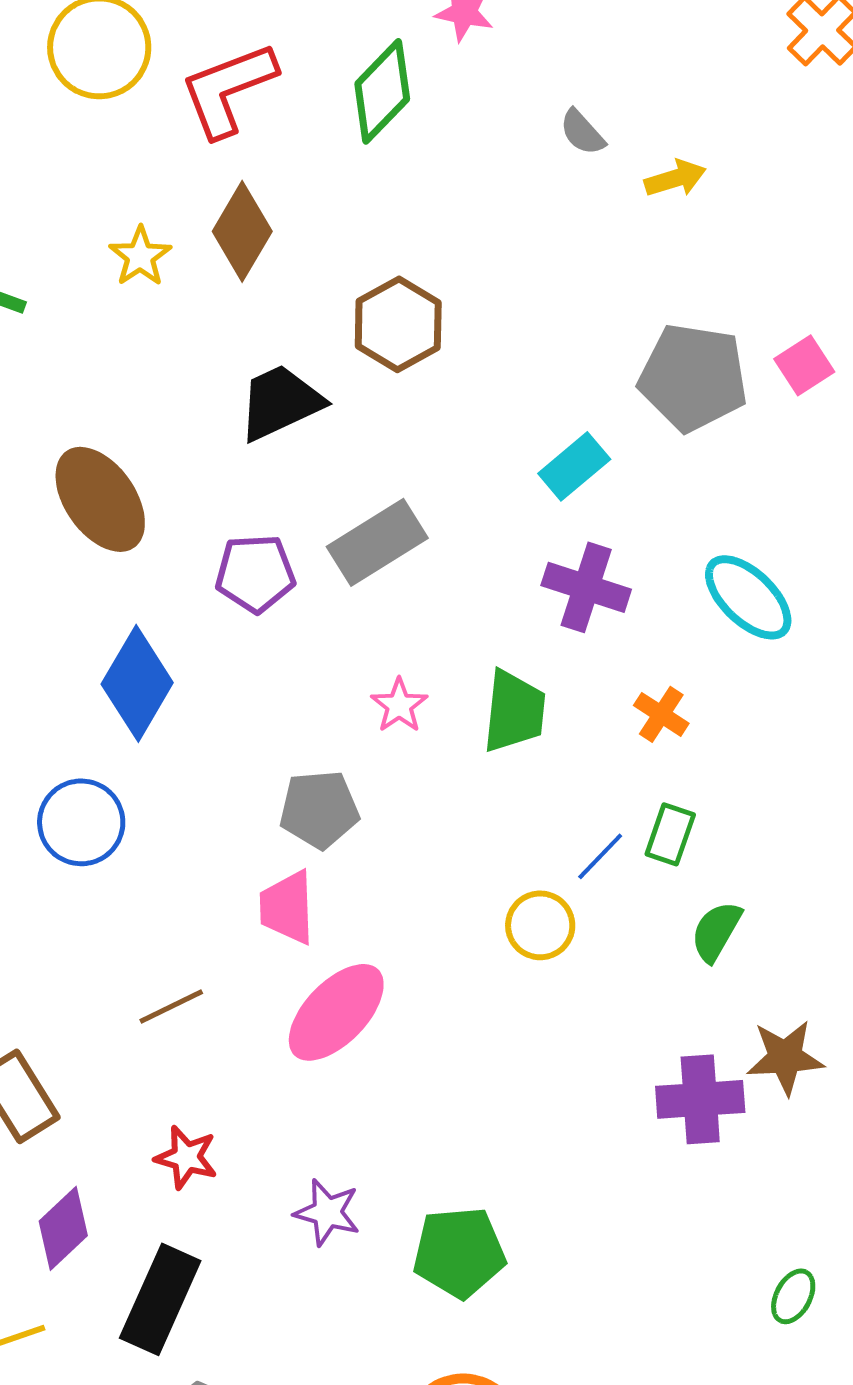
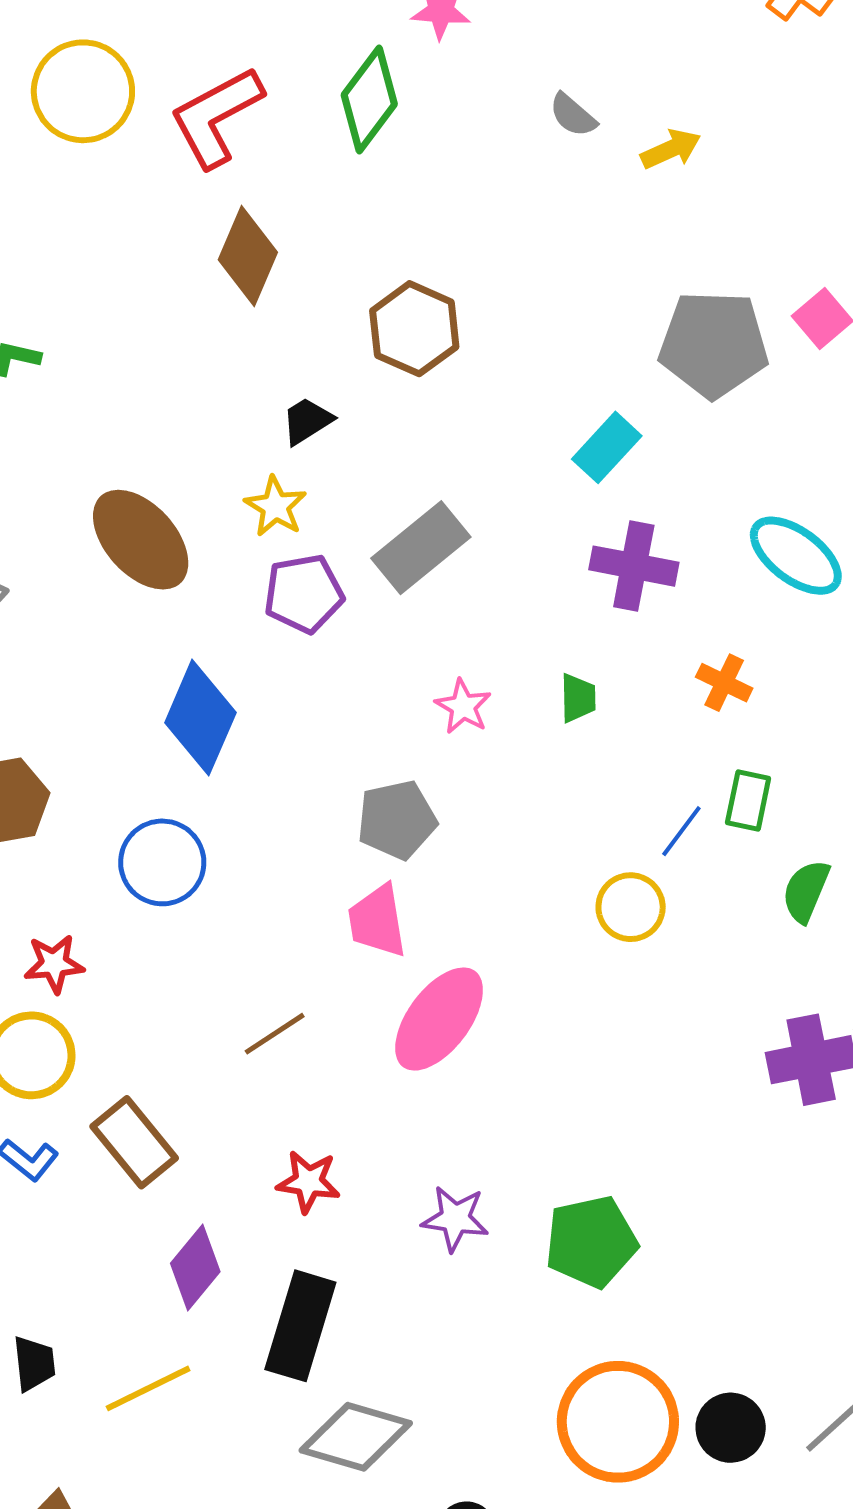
yellow star: (140, 256) -> (276, 506), moved
black trapezoid: (280, 402) -> (307, 421), size x0.6
green trapezoid: (514, 711) -> (578, 698), size x0.6

